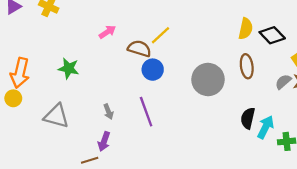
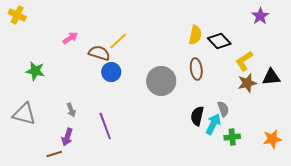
gray semicircle: (283, 82) -> (223, 109), moved, turned 112
purple line: (146, 112) -> (105, 126), moved

